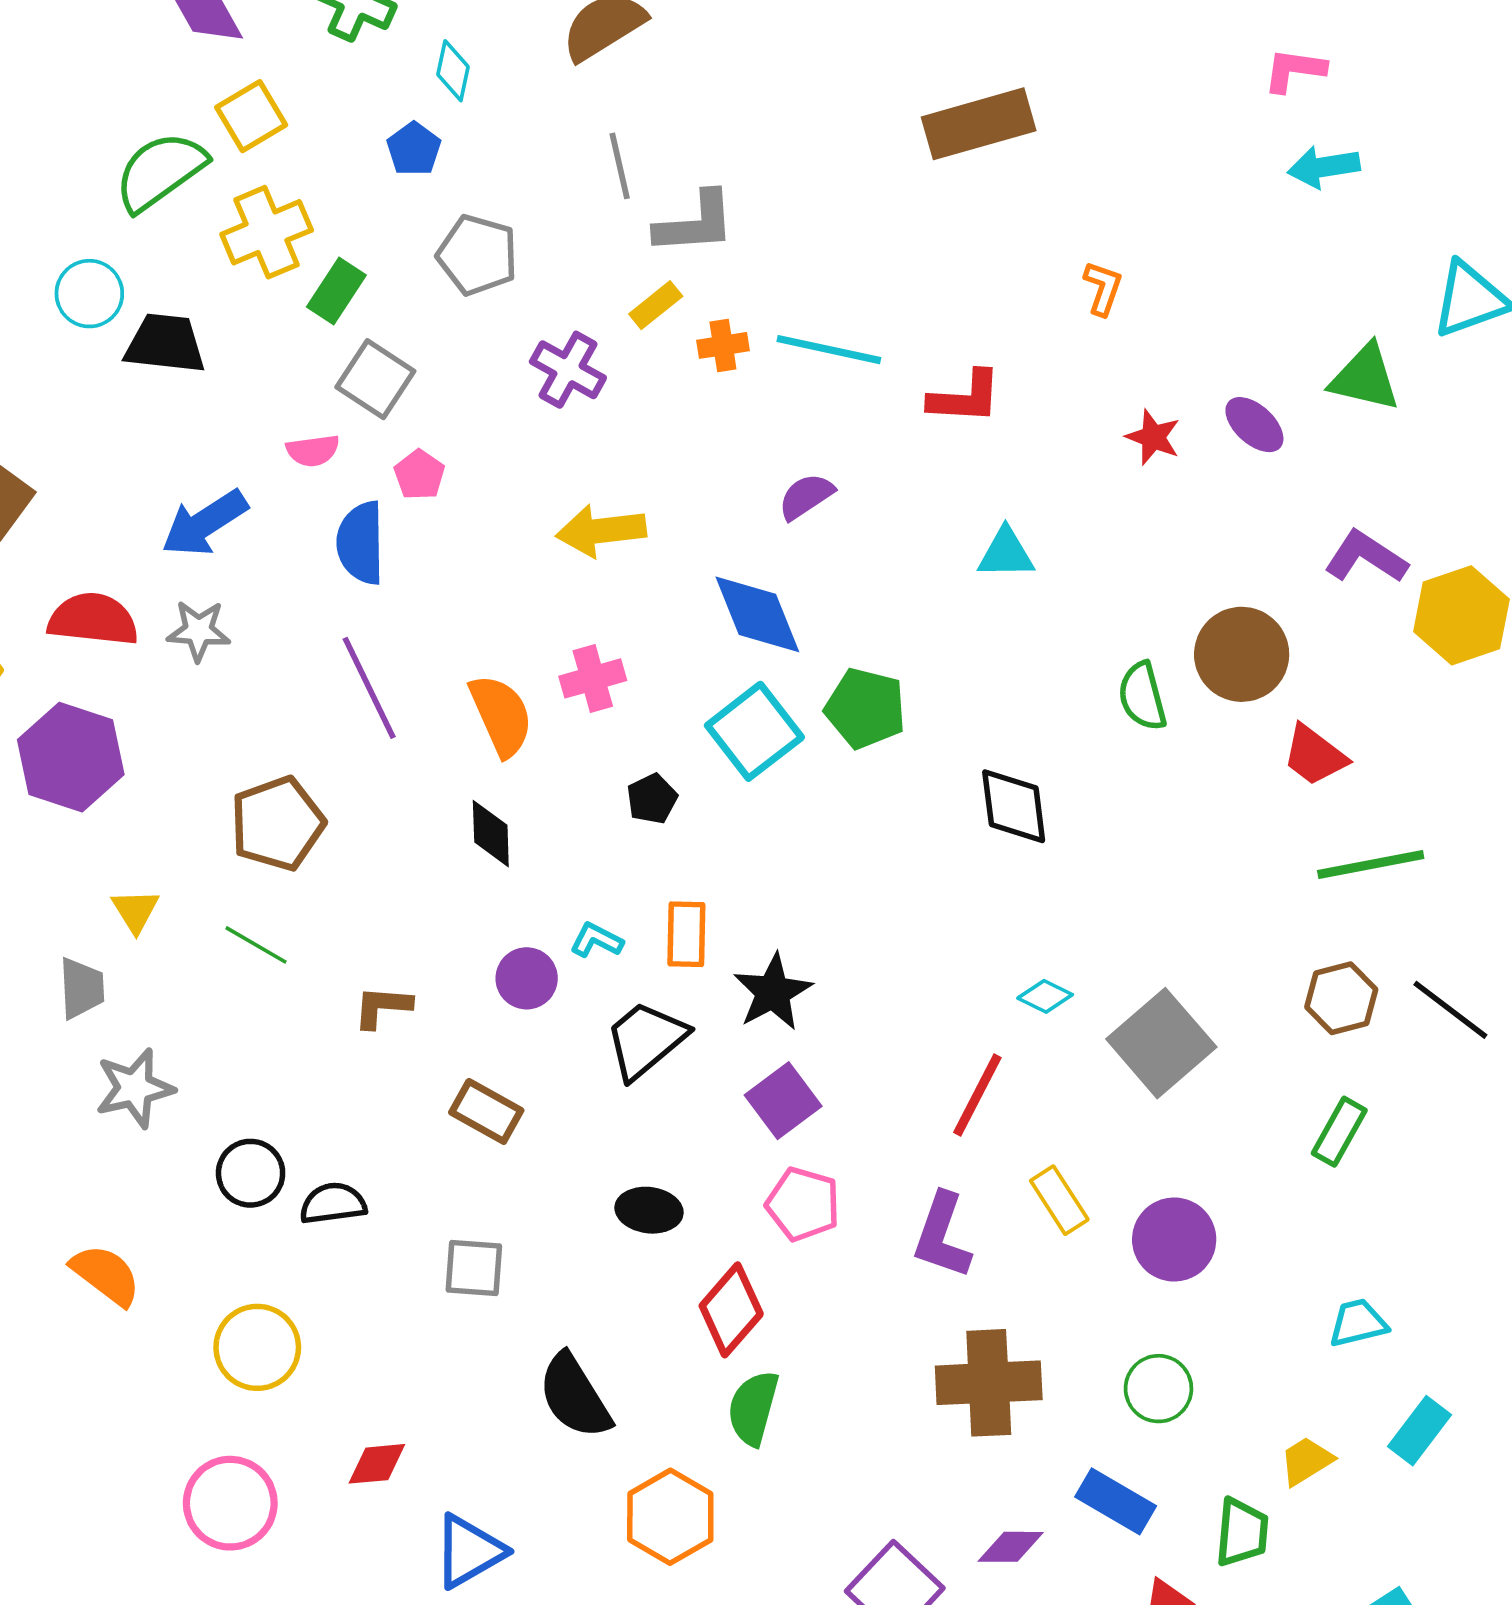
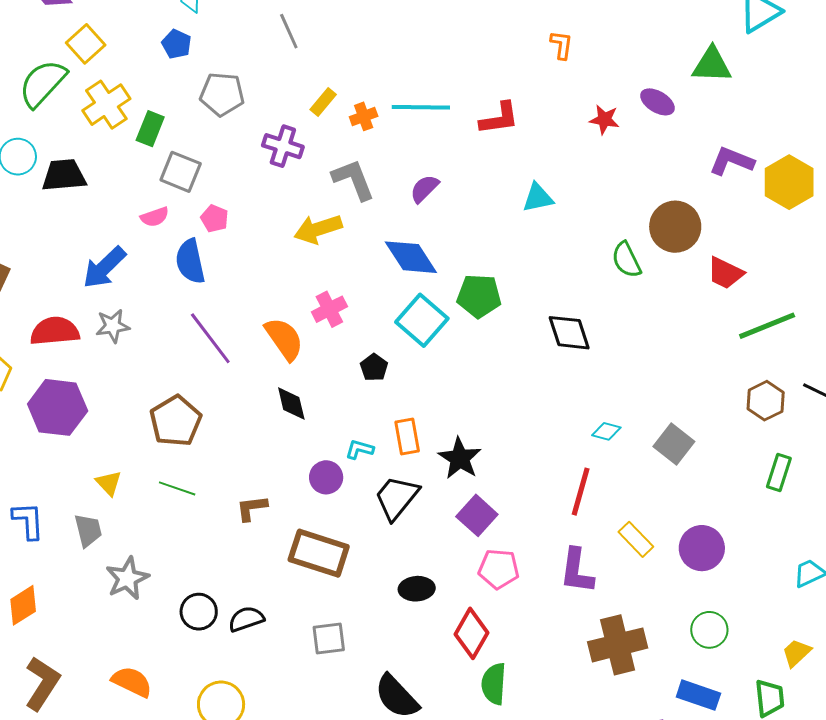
gray L-shape: (695, 223) -> (353, 180), moved, turned -96
gray square: (1161, 1043) -> (674, 444), size x0.7
brown rectangle: (486, 1111) -> (319, 553), size x1.5

